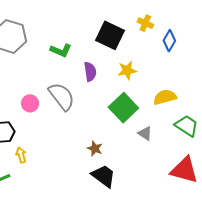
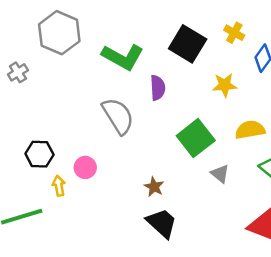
green L-shape: (61, 50) -> (123, 57), size x1.5
yellow star: (127, 70) -> (225, 85), moved
pink circle: (30, 103) -> (85, 167), moved

